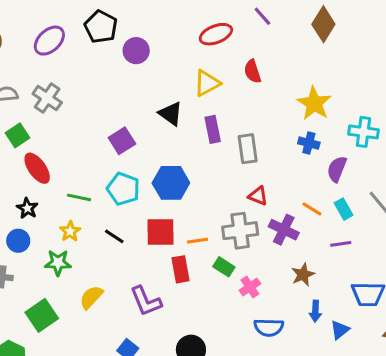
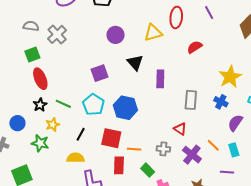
red ellipse: (216, 34) -> (176, 17), turned -75
purple circle: (136, 51) -> (116, 35), moved
red semicircle: (253, 71) -> (195, 47), turned 63
yellow triangle: (207, 83) -> (153, 33), moved
gray rectangle: (248, 149) -> (191, 100), moved
black star: (27, 208) -> (40, 105), moved
gray cross: (240, 231) -> (163, 149), size x0.6
black line: (114, 236) -> (81, 134), turned 72
yellow semicircle: (91, 297) -> (76, 158), moved, turned 36

